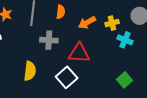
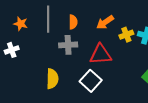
orange semicircle: (61, 12) -> (73, 22), moved
yellow cross: (112, 23) -> (126, 35), moved

